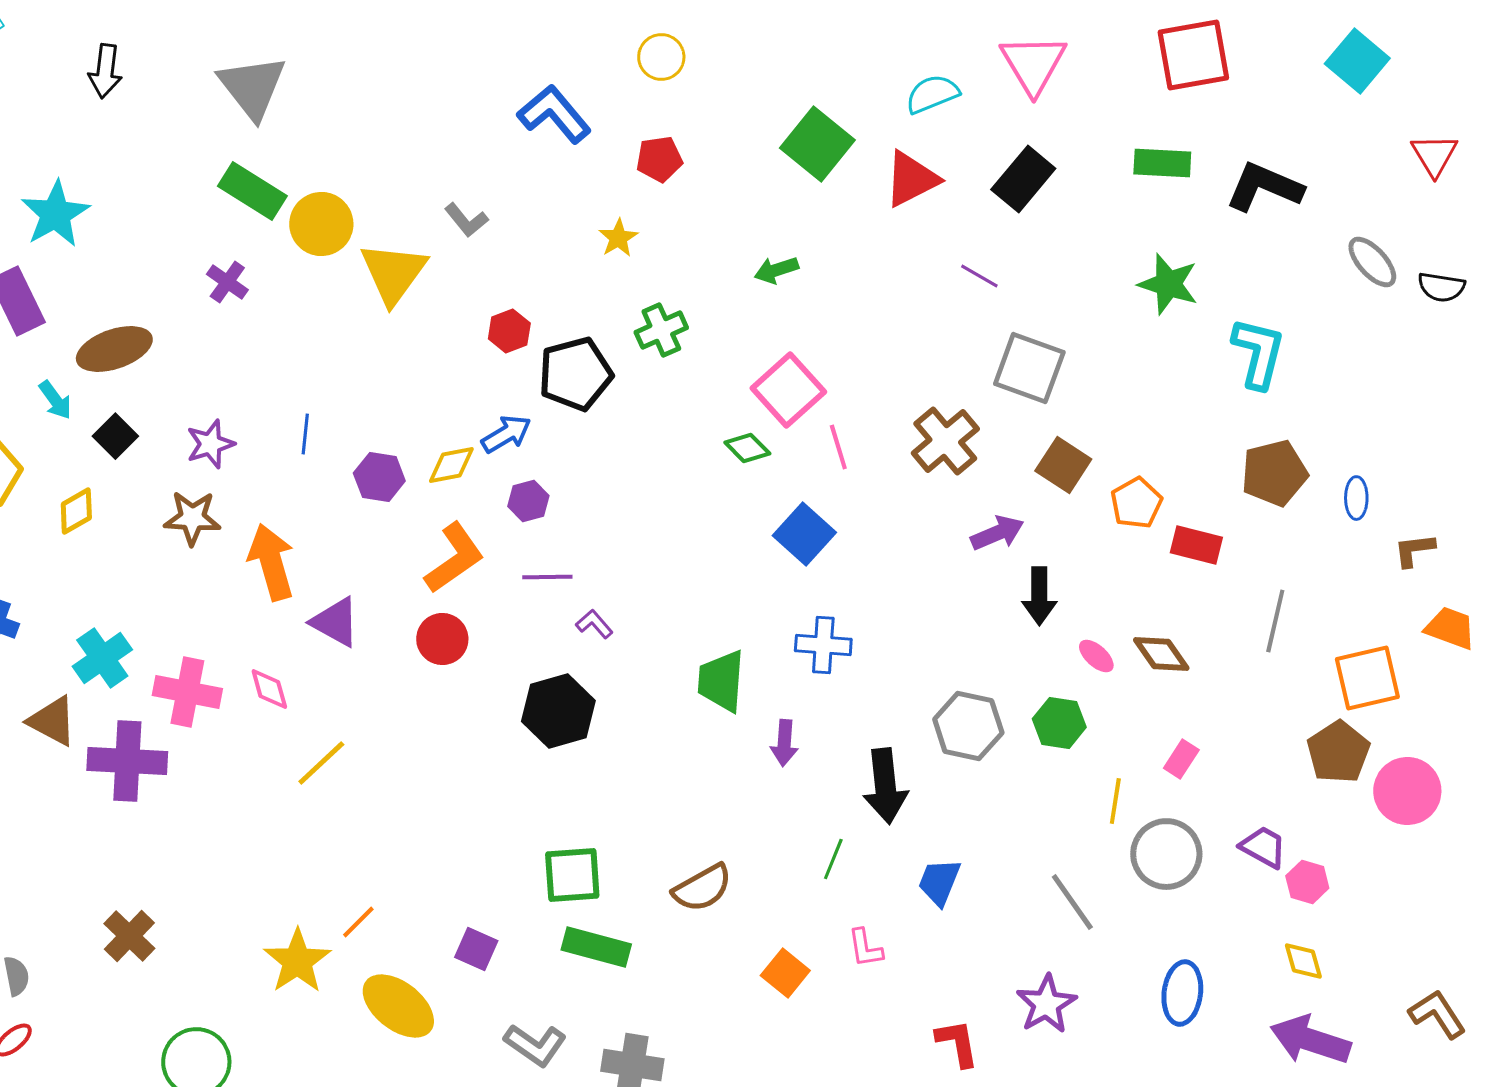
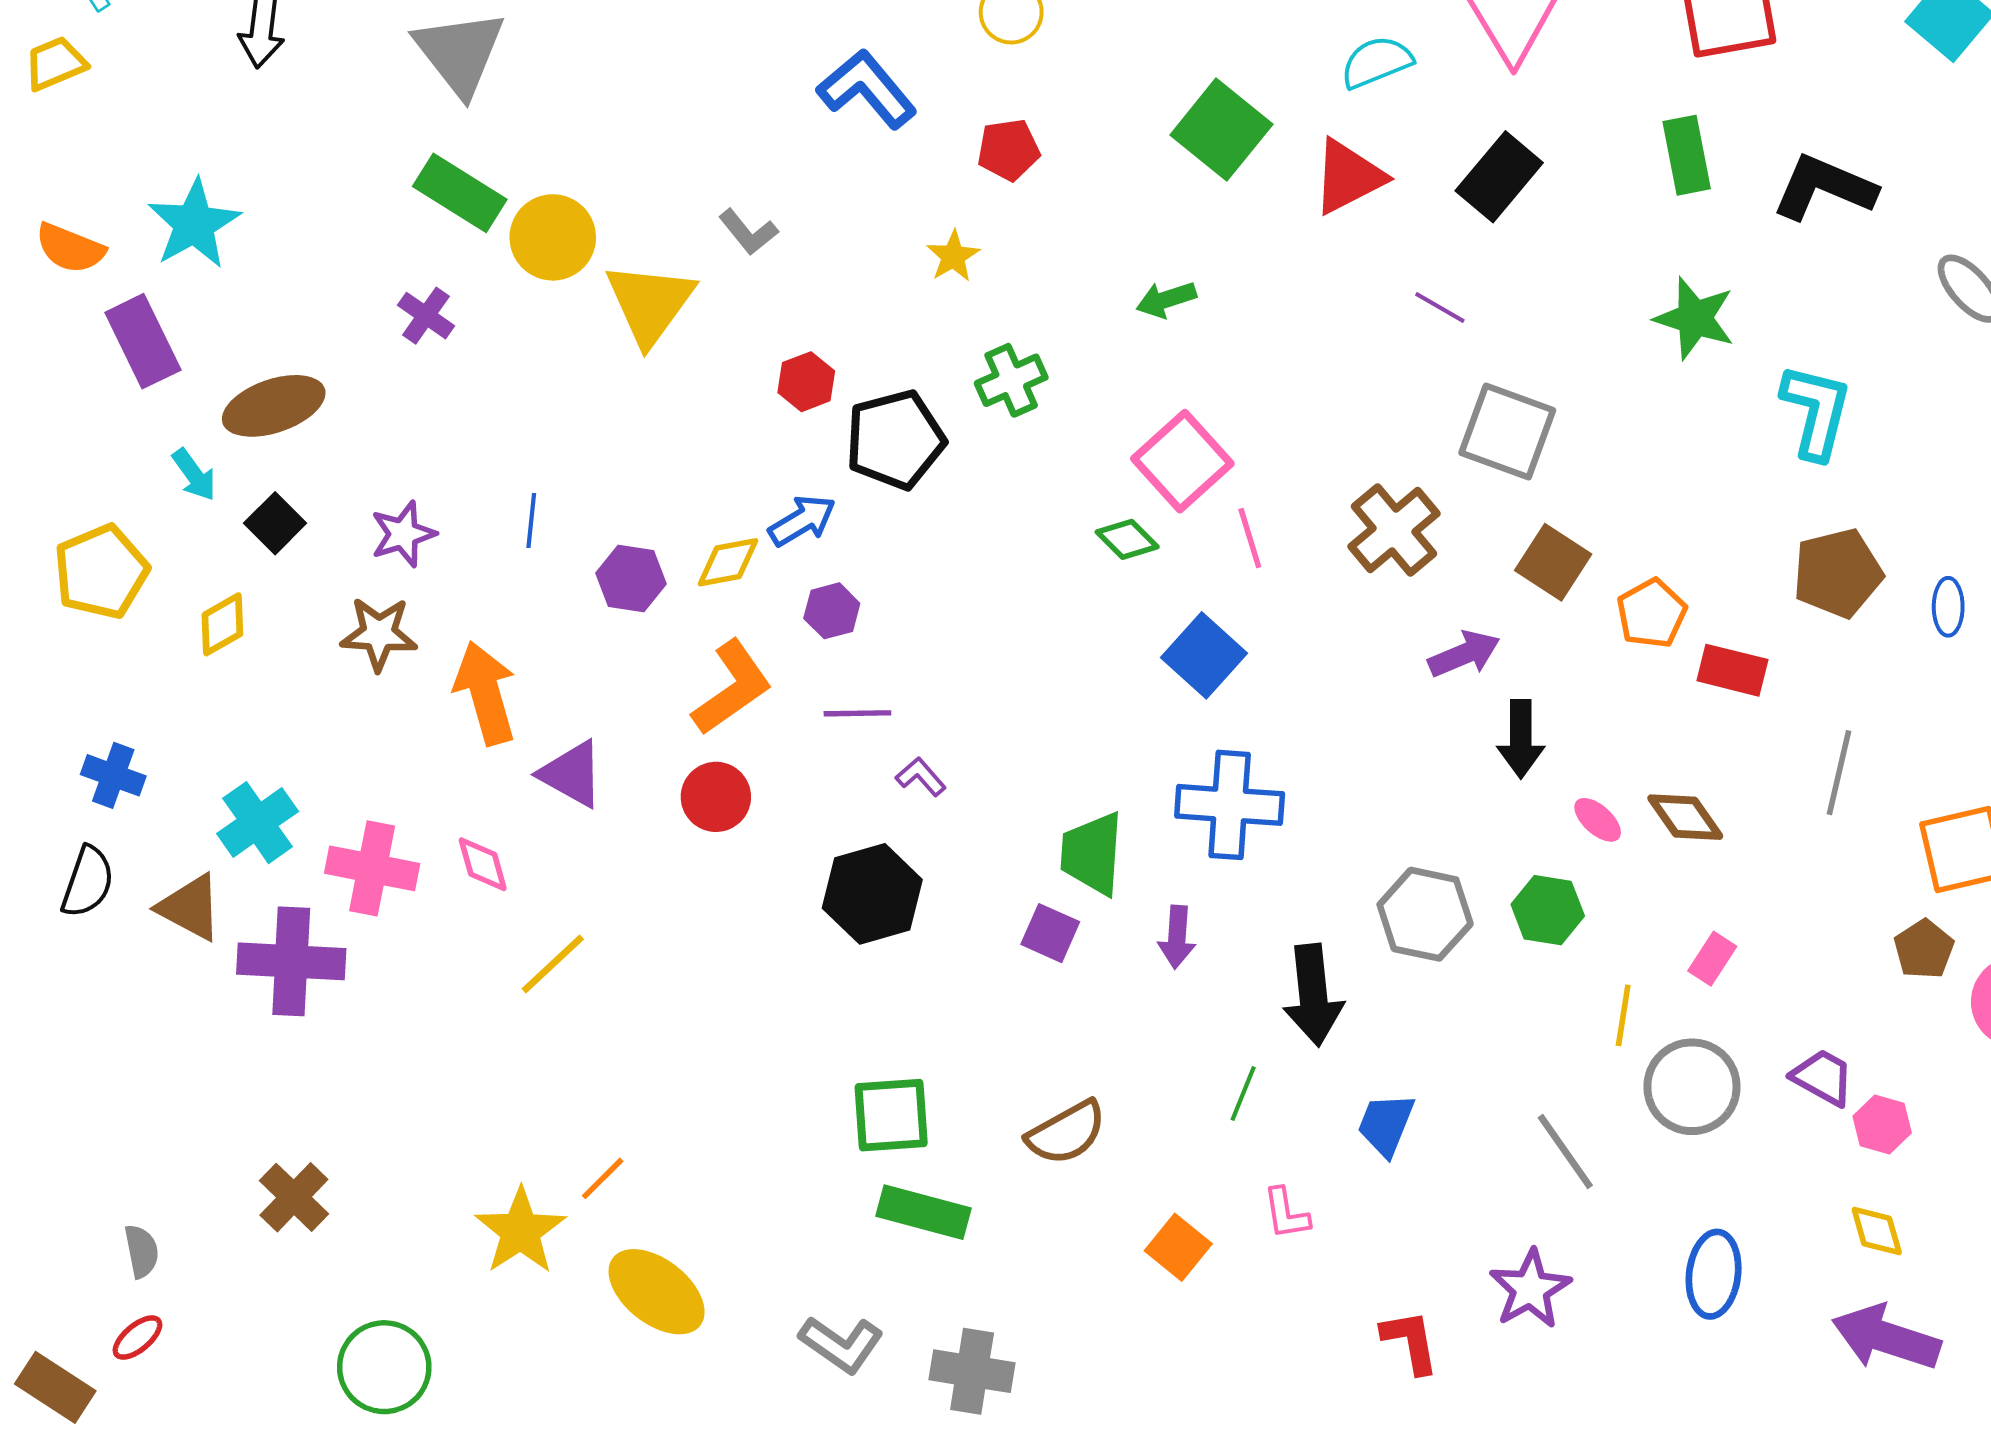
green rectangle: (1162, 163) -> (1687, 155), turned 76
blue cross: (823, 645) -> (1230, 805), size x1.4
brown pentagon: (1338, 752) -> (1924, 949), size x0.7
purple square: (476, 949) -> (1050, 933), moved

